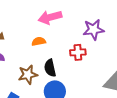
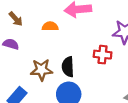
orange semicircle: (39, 41) -> (50, 26), moved

